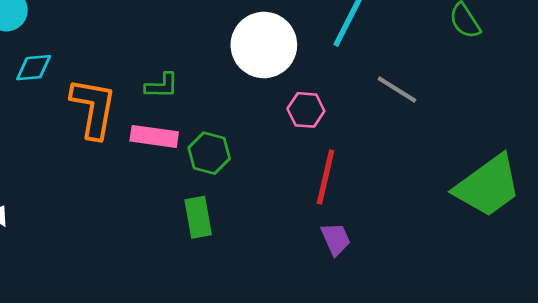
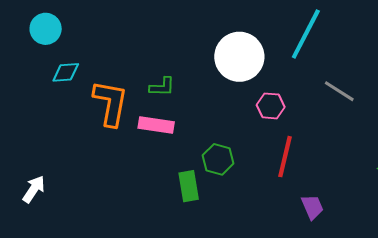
green hexagon: (209, 153) -> (218, 159), moved
purple trapezoid: (336, 239) -> (312, 207), moved

